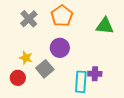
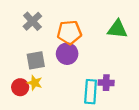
orange pentagon: (62, 16) -> (69, 32), moved, turned 30
yellow star: (26, 58) -> (35, 83), moved
gray square: (45, 69) -> (36, 60), moved, turned 30

